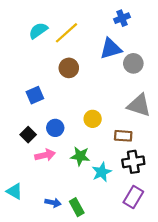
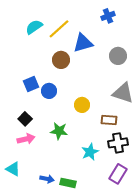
blue triangle: (111, 49) -> (83, 43), moved
blue circle: (55, 128) -> (49, 91), moved
pink arrow: (45, 155) -> (26, 139), moved
green star: (80, 156) -> (59, 131), moved
green rectangle: (77, 207) -> (68, 183), turned -49

